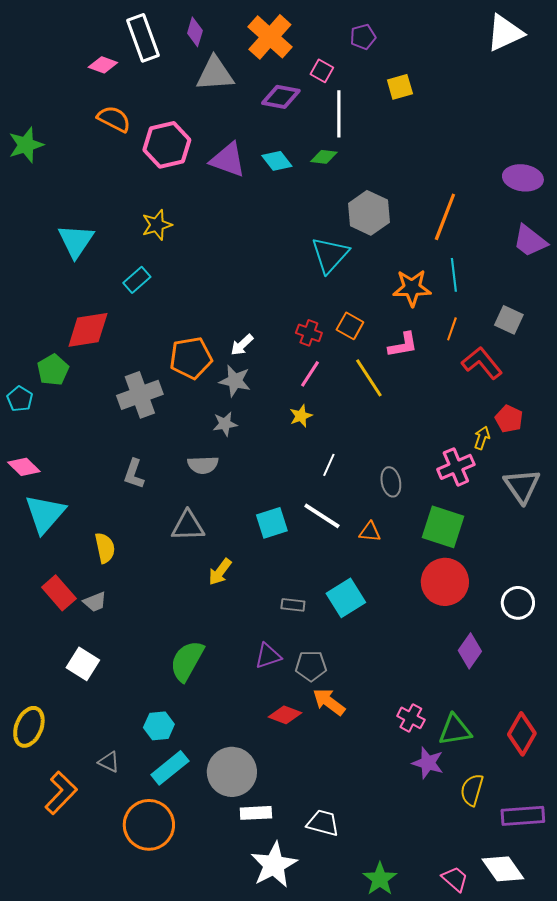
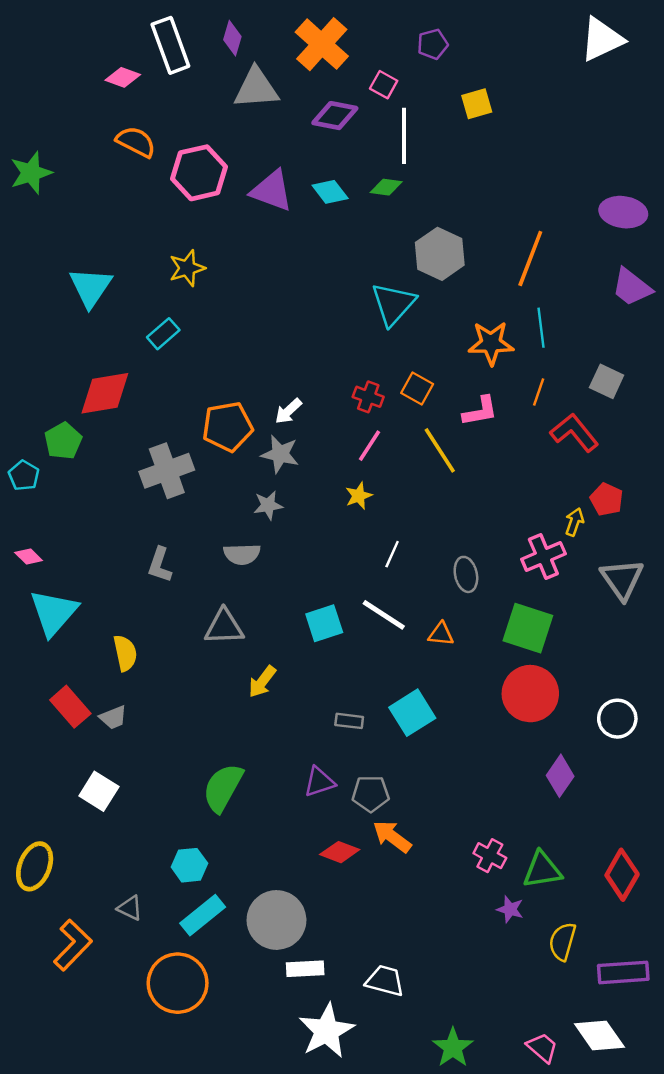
pink diamond: (24, 467) -> (29, 557), size x0.7
purple star: (428, 763) -> (510, 909), size x0.7

